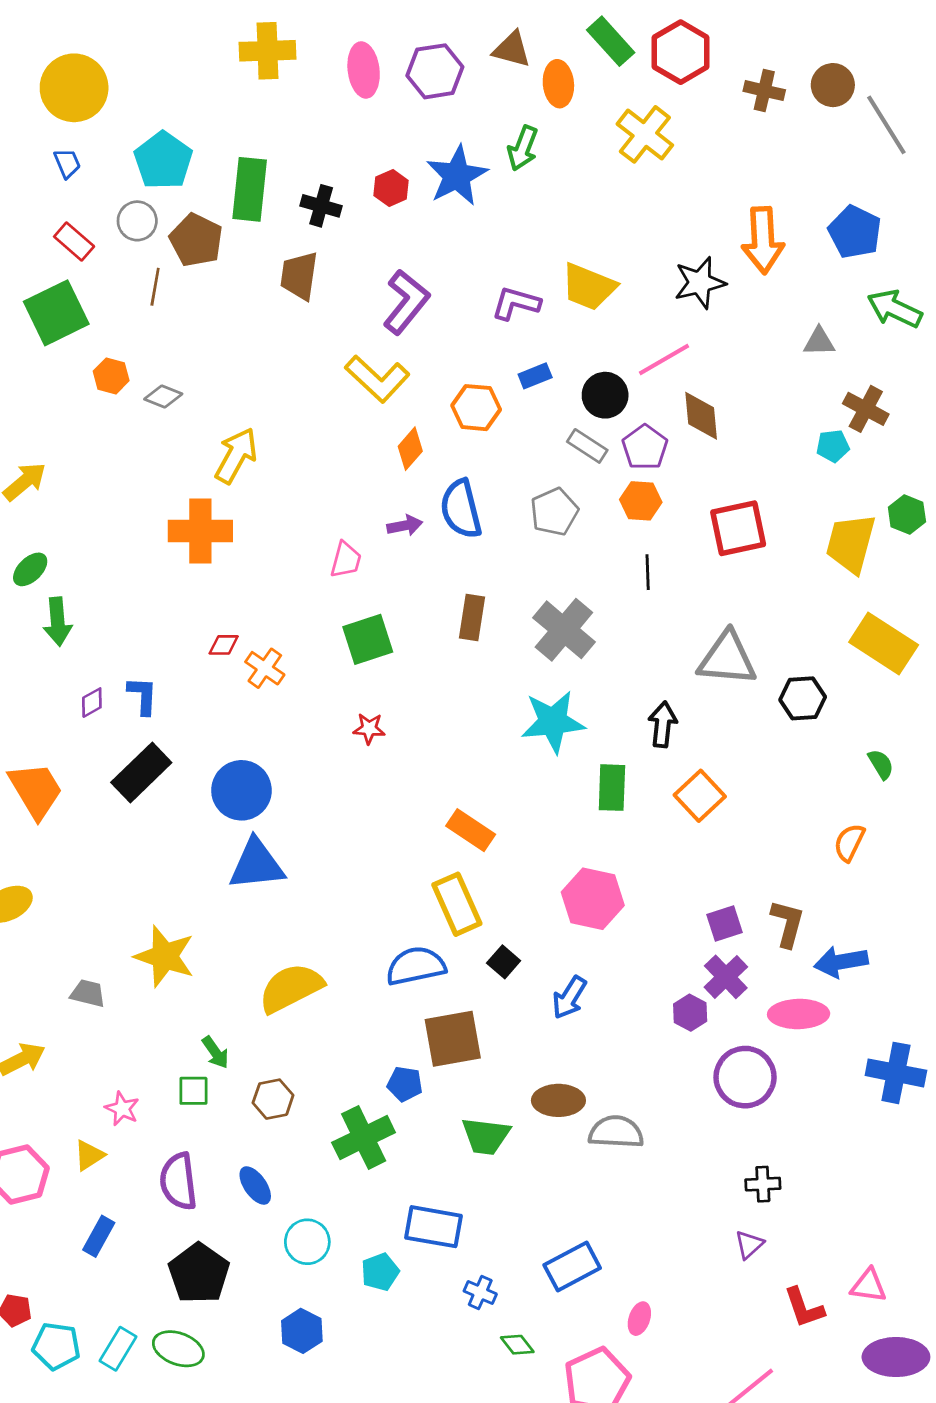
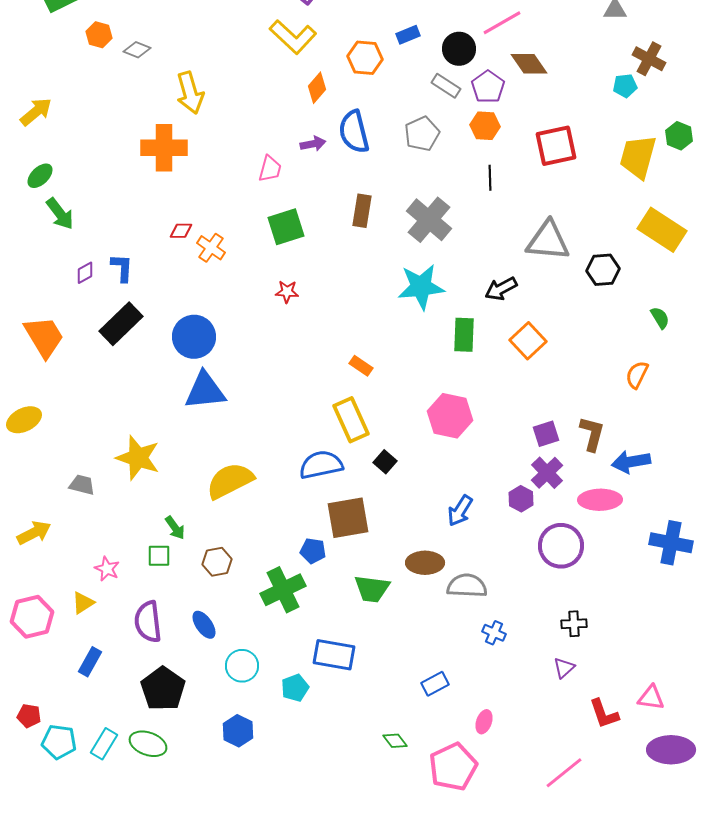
brown diamond: (701, 416) -> (529, 64), turned -30
yellow arrow: (236, 456) -> (190, 93), turned 135
green arrow: (58, 622) -> (60, 214), turned -32
black arrow: (663, 724) -> (501, 289), turned -124
orange rectangle: (471, 830) -> (361, 366), size x0.7
blue arrow: (569, 998) -> (460, 511), moved
blue rectangle: (572, 1266) -> (435, 684), size x0.7
blue cross: (480, 1293) -> (494, 633), moved

